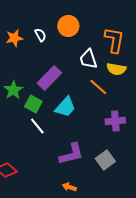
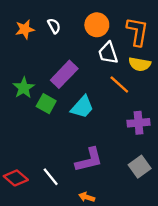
orange circle: (68, 26) -> (97, 25), moved
white line: (37, 126) -> (51, 177), moved
gray square: (105, 160) -> (140, 167), moved

